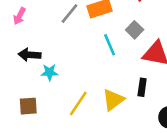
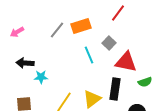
pink arrow: (20, 16) -> (17, 32), turned 32
black rectangle: (142, 87) -> (115, 89), size x1.5

